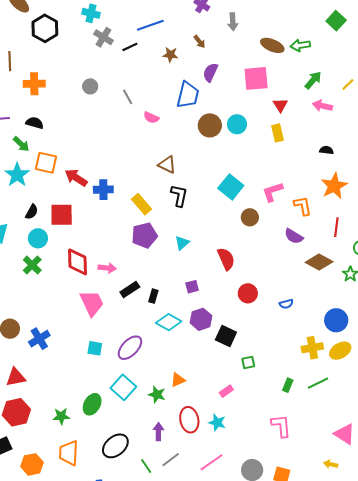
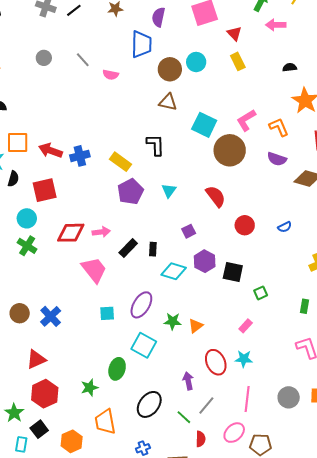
brown triangle: (167, 165) -> (168, 102), moved
black semicircle: (32, 212) -> (13, 179), moved
brown circle: (250, 217) -> (230, 150), size x1.8
red diamond: (78, 262) -> (71, 233), turned -76
green star: (157, 395) -> (173, 321), moved
pink line: (212, 462) -> (247, 399), turned -35

